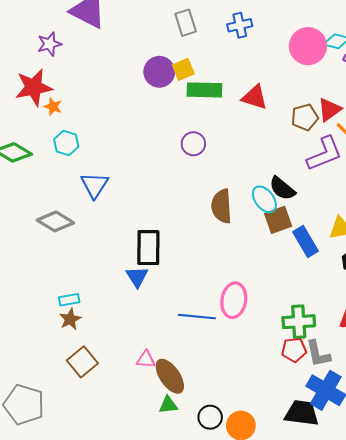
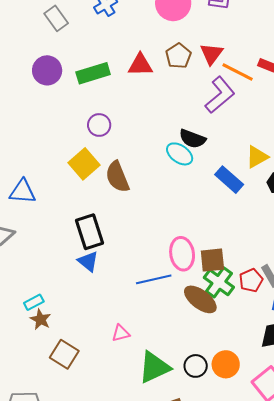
yellow square: (183, 69) -> (84, 164), moved, size x1.4
brown pentagon: (305, 117) -> (178, 56), moved
blue triangle: (95, 185) -> (23, 192), turned -40
brown semicircle: (222, 206) -> (117, 177), moved
brown square: (278, 220) -> (212, 260), moved, turned 32
green cross: (299, 322) -> (219, 282), moved, turned -32
brown ellipse: (170, 376) -> (200, 299), moved
green triangle: (168, 405) -> (154, 367), size x1.8

